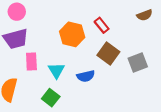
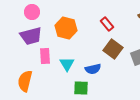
orange hexagon: (72, 34) -> (66, 28), moved
green square: (51, 98) -> (81, 88), moved, turned -35

